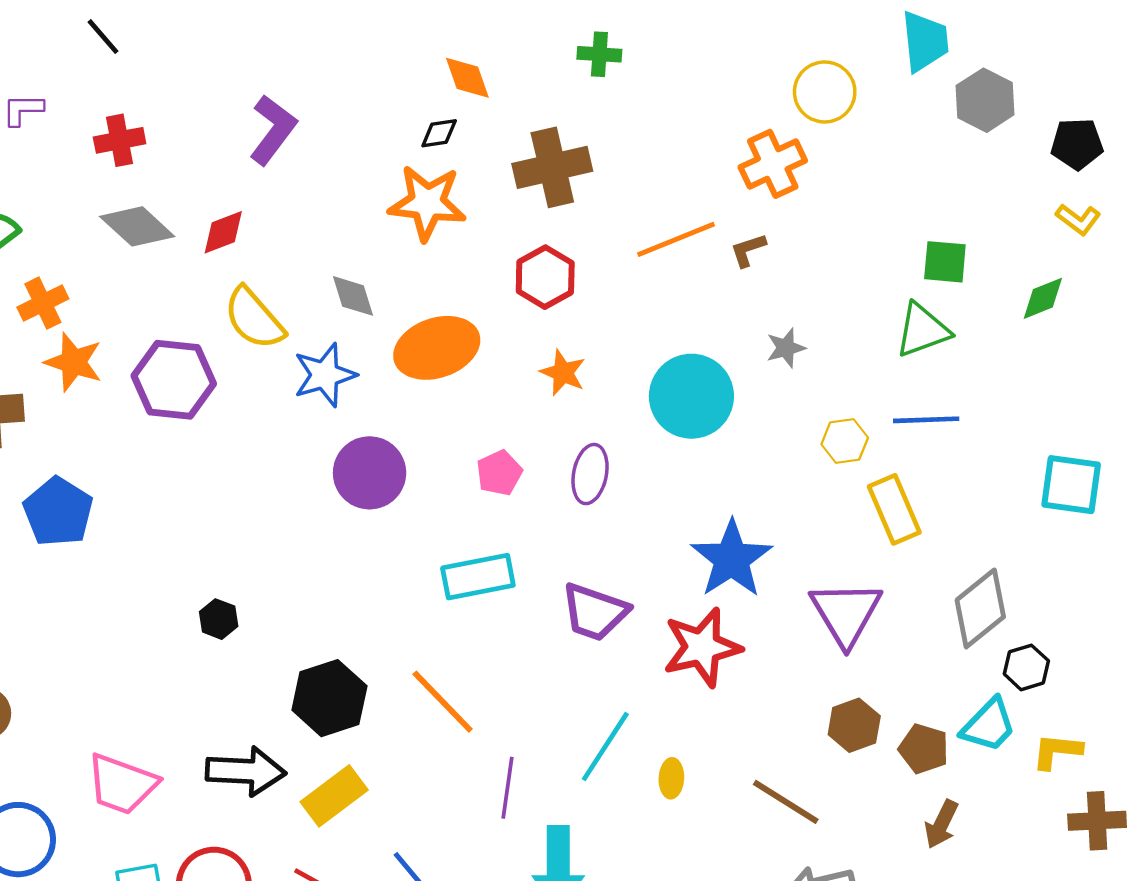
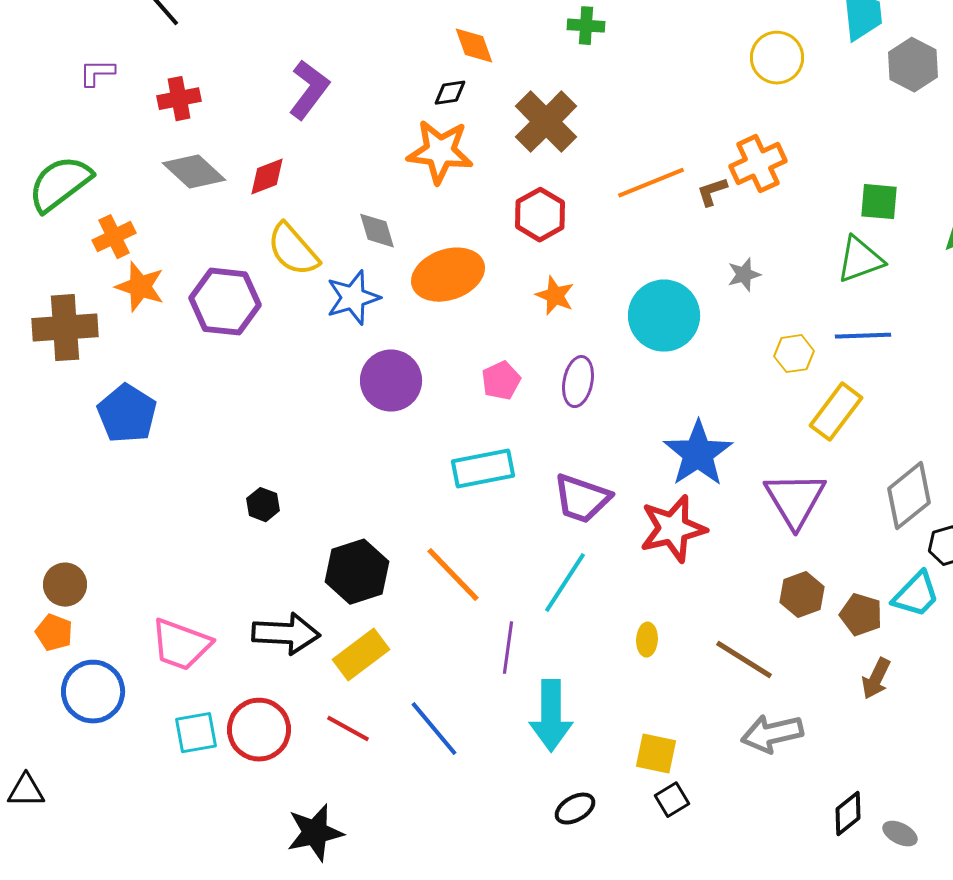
orange cross: (773, 164) -> (758, 164), moved
brown cross: (552, 167) -> (546, 122), turned -32
yellow rectangle: (894, 509) -> (836, 412), turned 60
cyan line: (605, 746) -> (565, 583), moved

